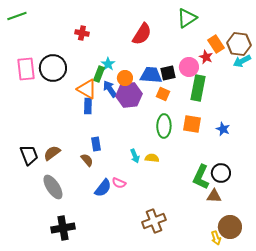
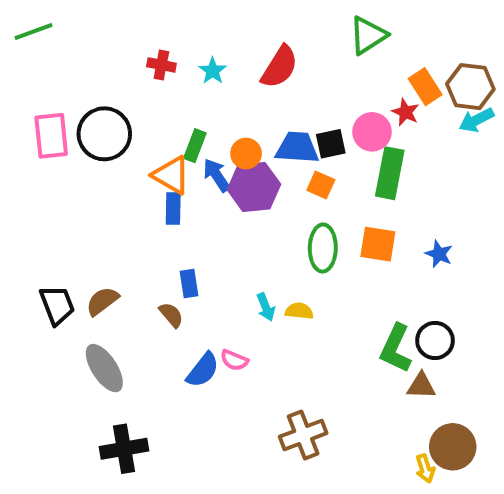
cyan star: (108, 64) -> (213, 71), moved

